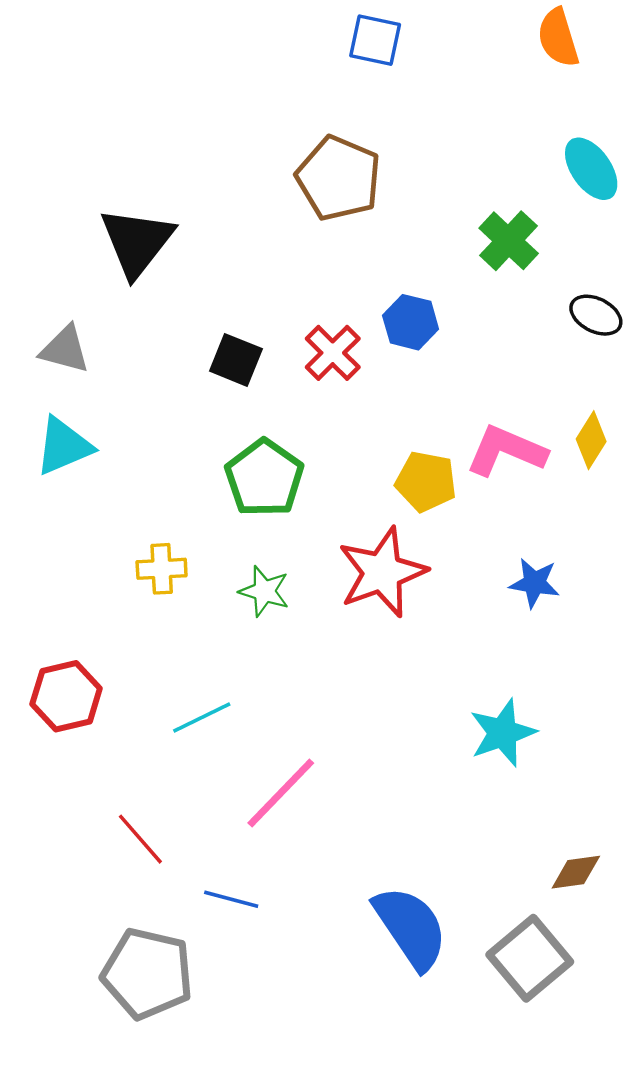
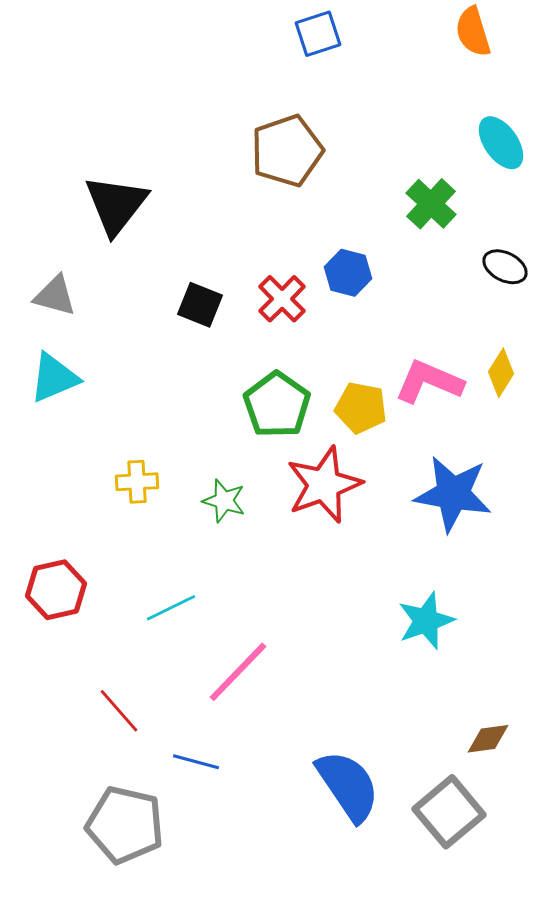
blue square: (375, 40) -> (318, 34), turned -30
brown pentagon: (339, 178) -> (287, 151), turned 30
green pentagon: (264, 478) -> (277, 405), moved
blue star: (535, 583) -> (453, 494), size x1.8

